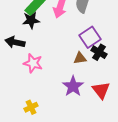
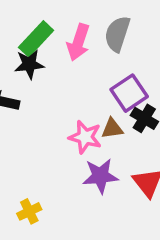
pink star: (33, 63) -> (85, 137), moved
purple star: (73, 86) -> (100, 176), turned 30

